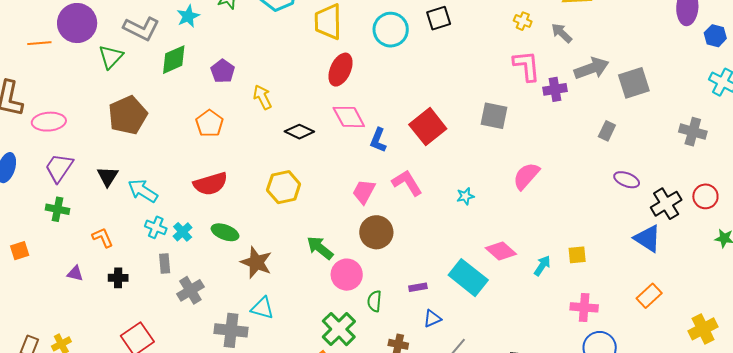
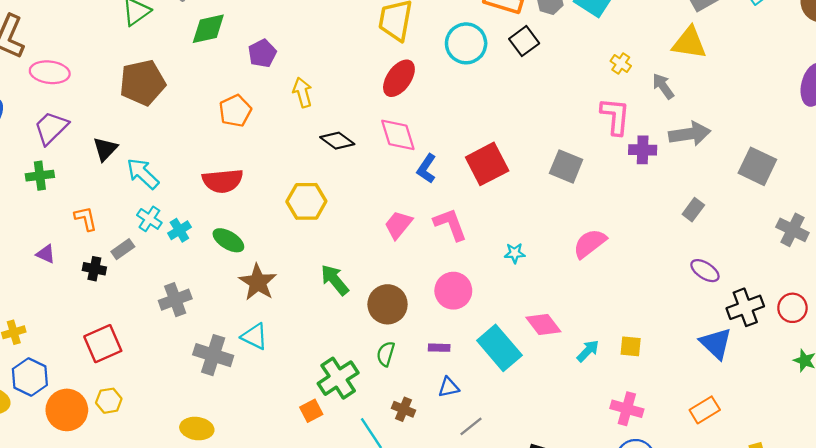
black square: (439, 18) -> (524, 41), turned -30
gray square: (634, 83) -> (757, 166), moved, turned 32
green cross: (57, 209) -> (40, 176), turned -30
brown circle: (376, 232) -> (388, 304), moved
gray rectangle: (165, 264) -> (123, 249), moved, turned 48
pink circle: (347, 275) -> (453, 291), moved

